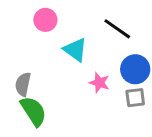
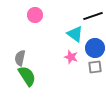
black line: (117, 29) -> (93, 16), moved, turned -54
cyan triangle: (75, 50) -> (75, 34), moved

